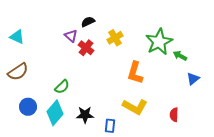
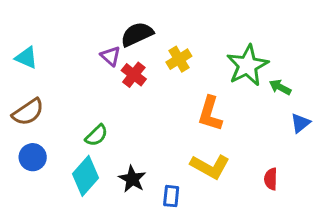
black semicircle: (88, 22) -> (137, 34), size x1.5
blue circle: (28, 107) -> (33, 157), moved
black star: (85, 115) -> (132, 179), turned 30

